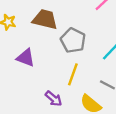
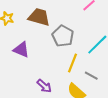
yellow line: (73, 74) -> (72, 63), moved

